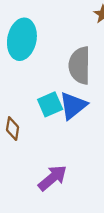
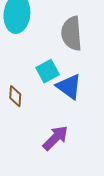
blue triangle: (73, 106) -> (69, 87), moved, turned -40

